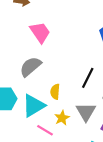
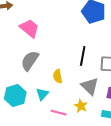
cyan triangle: (34, 106) -> (42, 94), size x0.6
yellow star: (62, 118) -> (81, 106), moved

